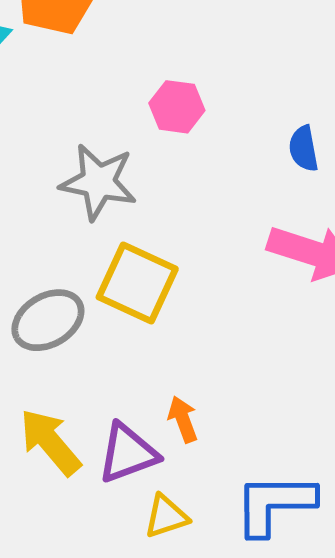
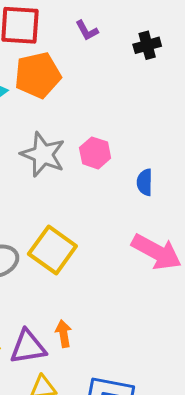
blue semicircle: (304, 149) -> (145, 182), moved
gray star: (98, 182) -> (43, 154), moved

